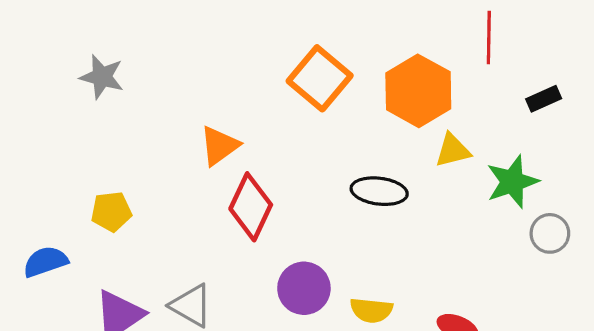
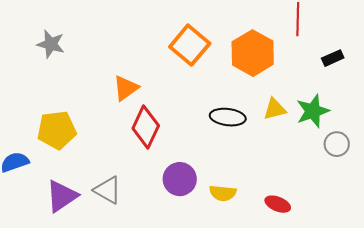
yellow triangle: (453, 150) -> (275, 109), moved
yellow pentagon: (111, 211) -> (57, 130), size x1.5

